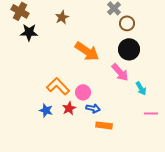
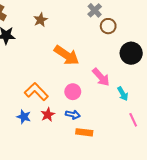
black circle: (129, 49) -> (131, 53), moved
pink circle: (83, 92) -> (73, 92), moved
pink line: (151, 113) -> (133, 120), turned 64

